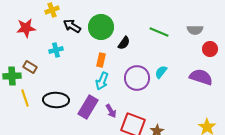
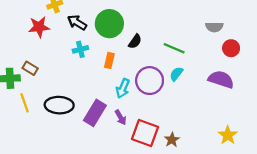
red star: (26, 28) -> (39, 27), moved
green line: (159, 32) -> (174, 48), moved
cyan cross: (56, 50) -> (80, 49), moved
cyan arrow: (102, 81) -> (123, 88), moved

